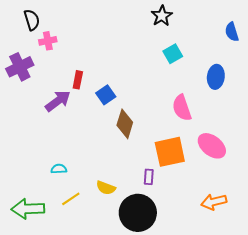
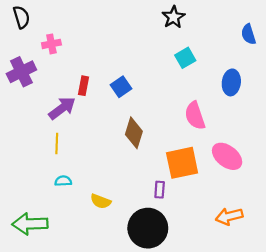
black semicircle: (32, 20) -> (21, 17), moved
blue square: (106, 95) -> (121, 87), moved
yellow semicircle: (106, 188) -> (101, 201), moved
yellow line: (71, 199) -> (57, 143), moved, turned -54

